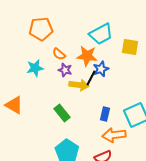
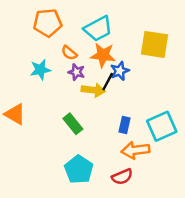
cyan trapezoid: (101, 34) -> (98, 29), moved
yellow square: (130, 47) -> (155, 44), size x1.4

